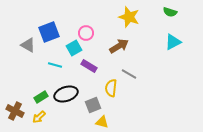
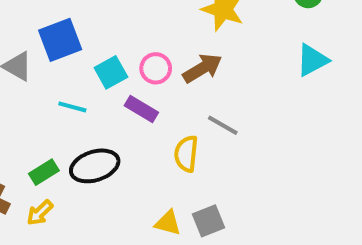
pink circle: (86, 33) -> (156, 68), moved
gray square: (93, 105) -> (209, 221), moved

